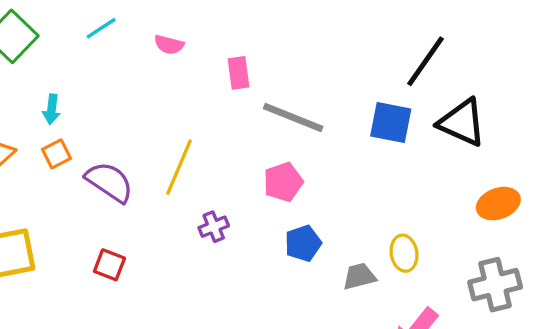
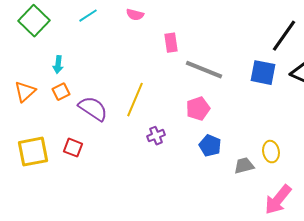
pink semicircle: (169, 45) -> (135, 15), moved
blue pentagon: (303, 243) -> (210, 146), turned -30
red square: (109, 265) -> (73, 148), moved

